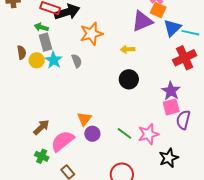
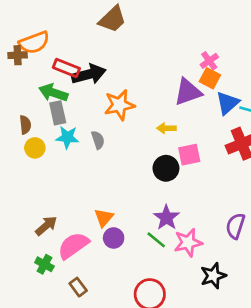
green arrow: (41, 27) -> (53, 93), size x1.5
yellow circle: (37, 60) -> (35, 148), moved
cyan star: (54, 60) -> (67, 137), turned -30
purple star: (171, 91) -> (166, 218), moved
pink square: (171, 107) -> (189, 155), moved

